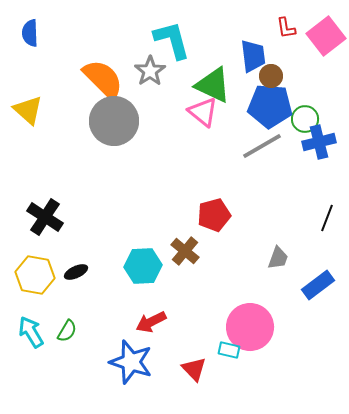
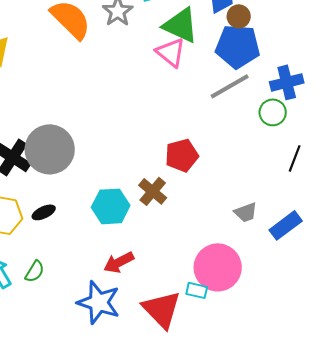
green circle: (305, 119) -> (273, 112), moved
gray circle: (114, 121) -> (50, 149), moved
gray trapezoid: (278, 258) -> (246, 212), moved, turned 50
red triangle: (194, 369) -> (162, 309), size x1.6

